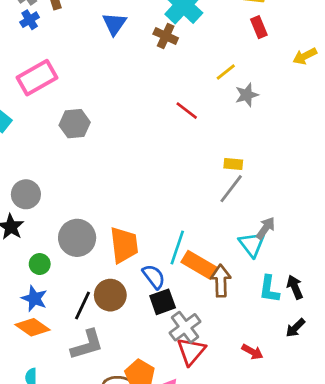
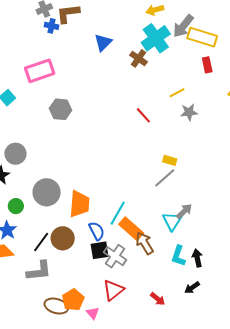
blue cross: (30, 20) -> (52, 26), moved, turned 32
brown arrow: (221, 281) -> (145, 243), turned -40
gray cross: (185, 327) -> (115, 256), moved, turned -30

